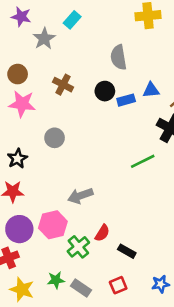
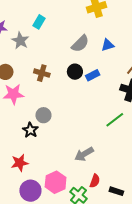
gray semicircle: (118, 57) -> (80, 44), turned -114
blue triangle: (151, 90) -> (108, 45), moved
black star: (17, 159) -> (30, 130), moved
gray arrow: (80, 196) -> (84, 154), moved

